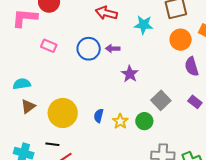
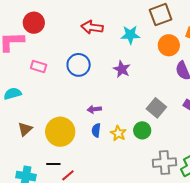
purple arrow: (113, 49) -> (94, 109), moved
purple star: (130, 74) -> (122, 69), moved
cyan semicircle: (22, 84) -> (13, 94), moved

